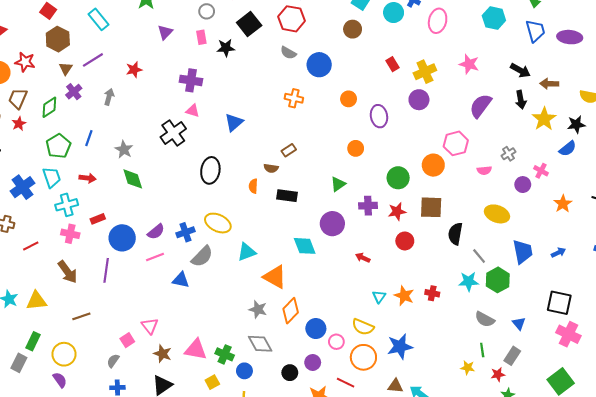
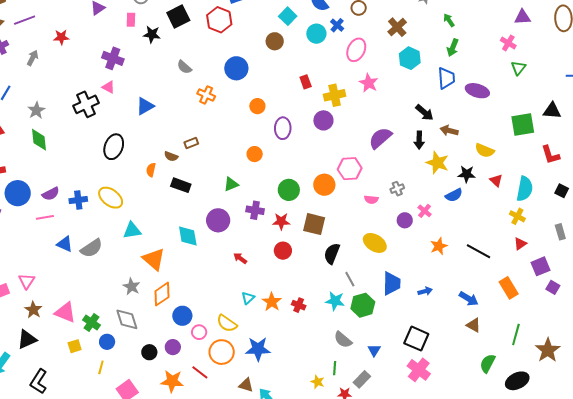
gray semicircle: (288, 53) -> (184, 67), moved
pink star: (469, 64) -> (369, 83), moved
yellow star: (544, 119) -> (437, 163), turned -30
gray semicircle: (202, 256) -> (91, 248), moved

